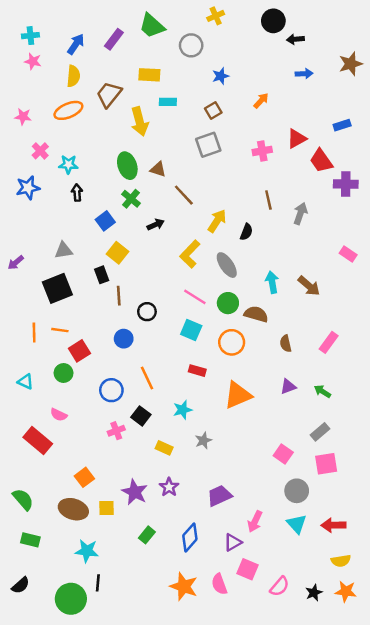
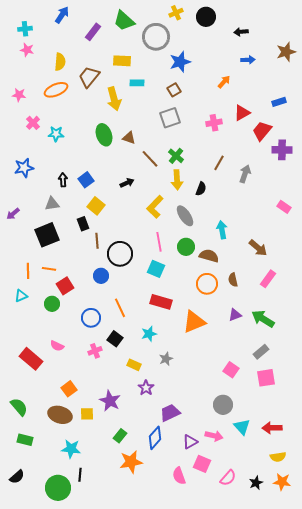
black circle: (273, 21) -> (206, 17), moved
blue arrow: (76, 44) -> (62, 15), moved
gray circle: (191, 45) -> (156, 37), size x1.4
blue star: (221, 76) -> (180, 62), size x1.5
orange arrow: (261, 101) -> (224, 82), moved
red trapezoid: (321, 161) -> (262, 131), turned 75
blue star: (28, 188) -> (24, 168), moved
black arrow: (77, 193) -> (63, 180), moved
green cross: (131, 199) -> (176, 156), moved
brown line: (268, 200) -> (219, 163), turned 42
yellow arrow: (217, 221) -> (177, 180), turned 144
brown arrow: (309, 286) -> (258, 248), moved
pink line: (195, 297) -> (159, 242), turned 48
black circle: (147, 312) -> (120, 254), size x1.6
orange circle: (232, 342) -> (207, 284), moved
red rectangle: (197, 371) -> (161, 302), size x1.5
cyan triangle: (25, 382) -> (21, 296), moved, turned -48
green arrow: (322, 391) -> (263, 319), size x1.6
pink semicircle: (59, 415) -> (57, 346), moved
purple star: (169, 487) -> (146, 388), moved
gray circle: (297, 491) -> (223, 405), moved
purple trapezoid: (219, 496) -> (170, 413), moved
pink arrow: (255, 521) -> (214, 436), moved, turned -102
orange star: (184, 587) -> (131, 462), moved, turned -30

